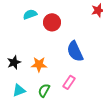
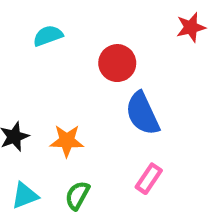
red circle: (52, 22) -> (117, 63), moved
pink rectangle: (69, 82) -> (149, 179), moved

